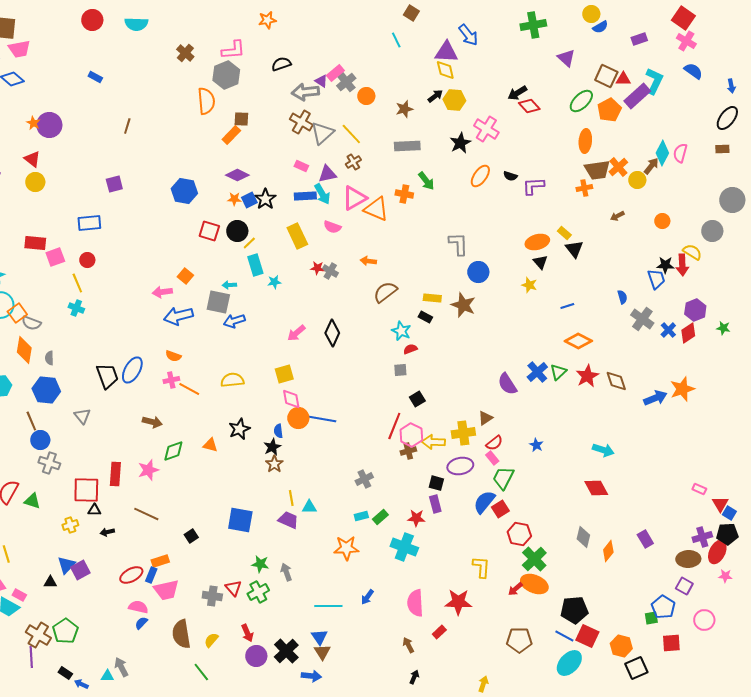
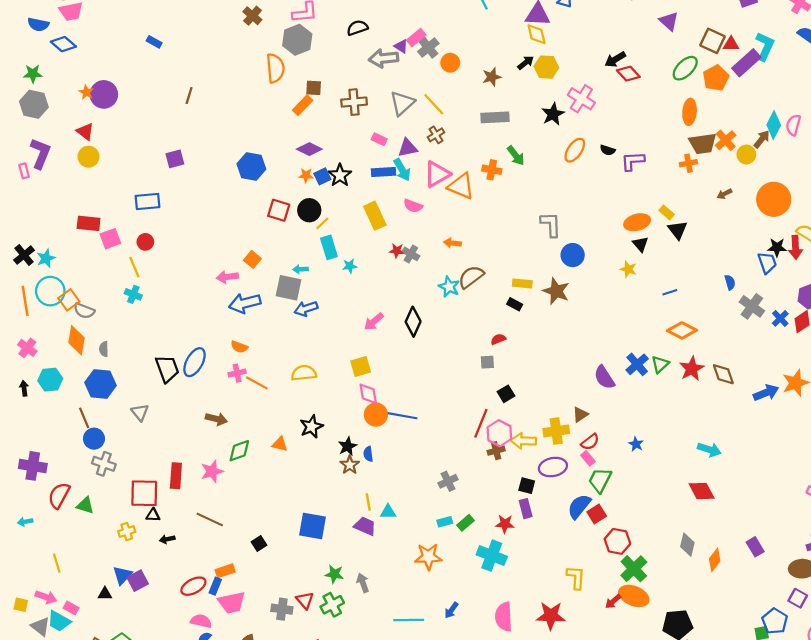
brown cross: (301, 122) -> (354, 102), moved, turned -35
orange circle: (662, 221) -> (774, 199), size x2.0
cyan star: (401, 331) -> (449, 287), moved
blue semicircle: (278, 431) -> (368, 454), moved

